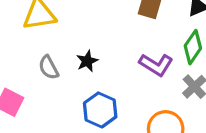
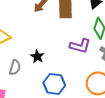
gray semicircle: (49, 67) -> (15, 67), turned -119

